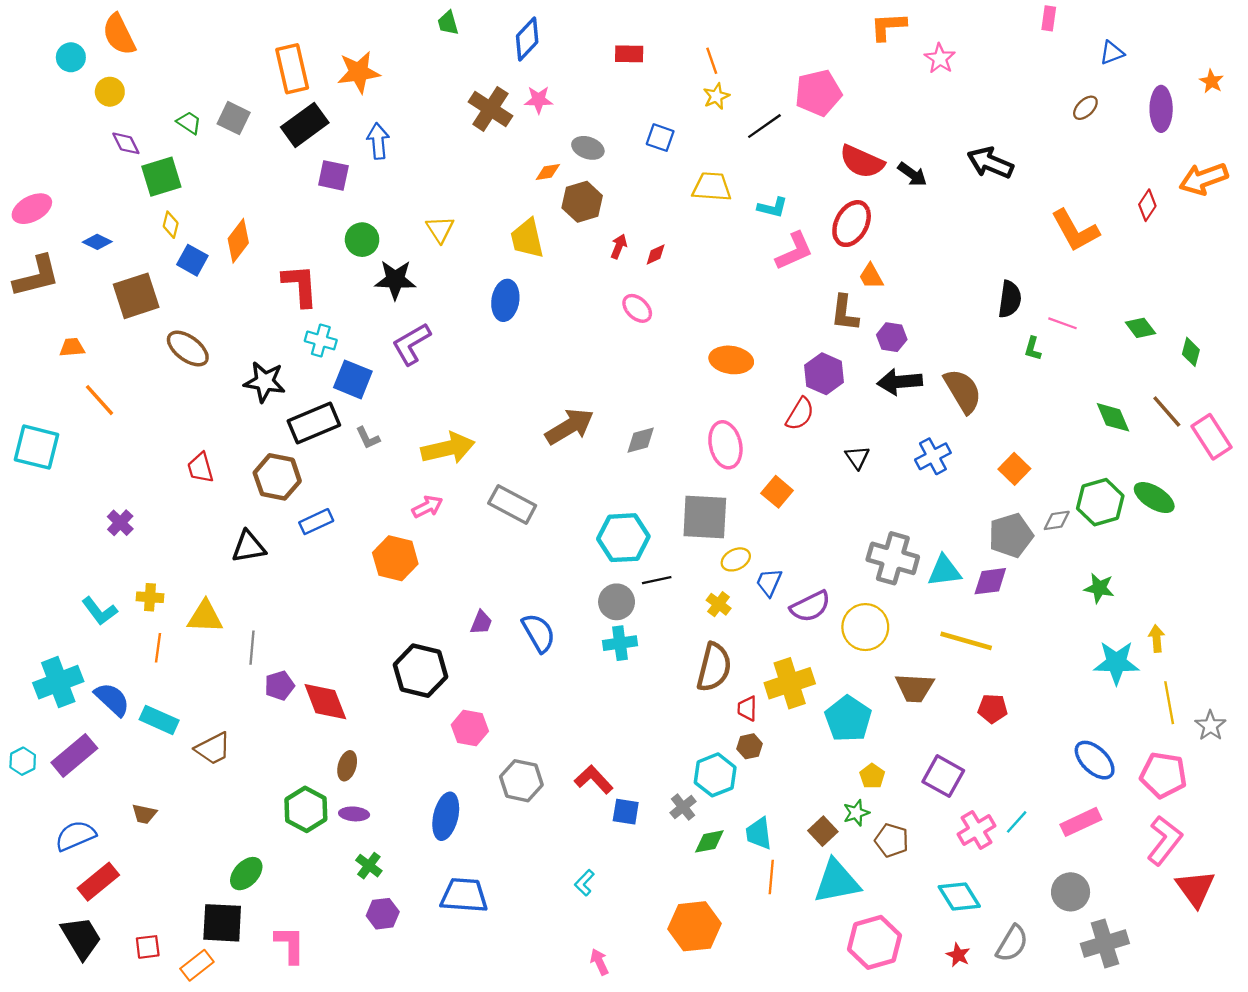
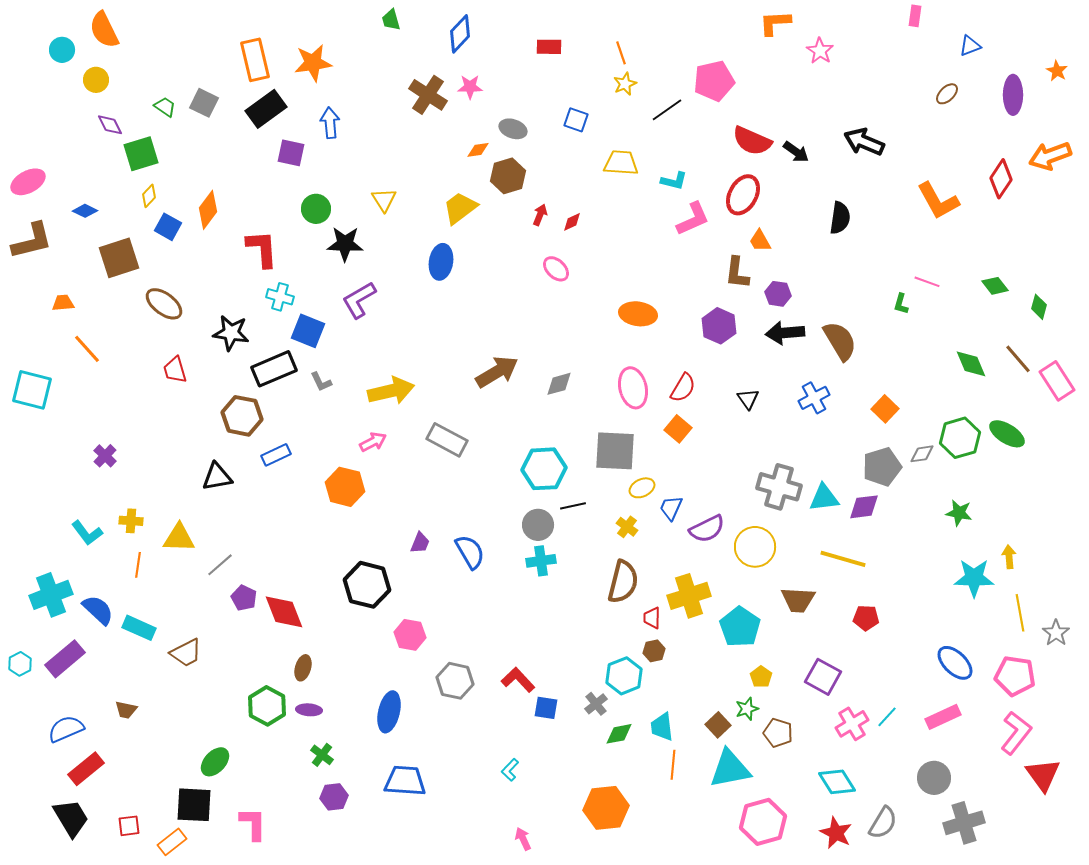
red diamond: (1147, 205) -> (1001, 179), size x1.4
yellow diamond: (171, 225) -> (149, 196), turned 30
yellow trapezoid: (527, 238) -> (460, 208), turned 66
black semicircle: (1010, 299) -> (840, 218), moved
red semicircle: (800, 414) -> (683, 388), moved
red trapezoid: (200, 468) -> (175, 370), moved
gray line: (252, 648) -> (220, 565), turned 44
purple pentagon: (280, 686) -> (244, 598), turned -30
red star: (958, 955) -> (836, 833), size x1.5

